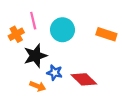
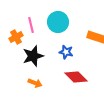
cyan circle: (62, 30) -> (58, 22), moved
blue star: (55, 73) -> (66, 52), moved

